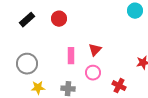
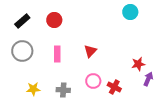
pink rectangle: (71, 56) -> (57, 54), moved
gray circle: (27, 64) -> (22, 51), moved
pink circle: (93, 73) -> (93, 81), moved

